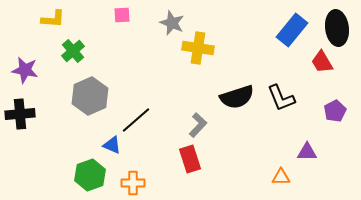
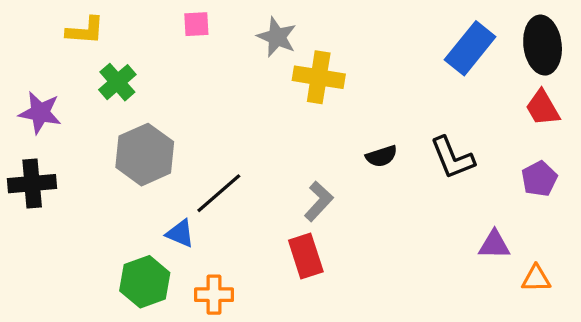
red trapezoid: (322, 62) -> (543, 108), moved
black semicircle: (237, 97) -> (381, 156), size x0.6
orange triangle: (281, 177) -> (536, 279), moved

